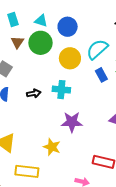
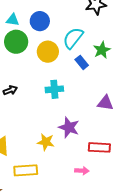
cyan cross: (61, 90) -> (54, 89), moved
black arrow: (34, 93) -> (10, 90), moved
purple star: (72, 122) -> (69, 127), moved, turned 30

